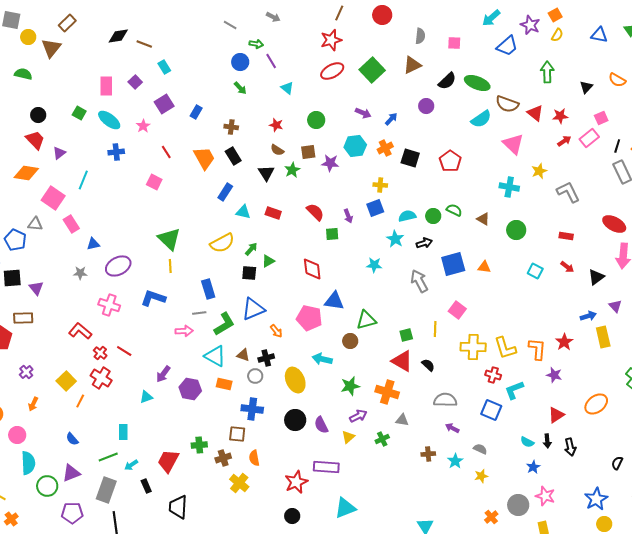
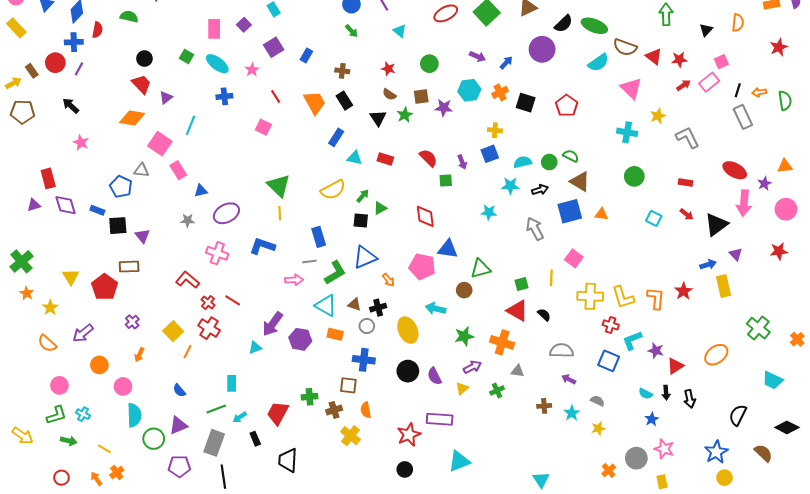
orange semicircle: (617, 80) -> (738, 23), turned -114
purple circle: (426, 106) -> (542, 49), size x1.6
brown triangle: (483, 219) -> (580, 182), moved, size x1.5
cyan star: (395, 239) -> (510, 186), turned -30
black triangle: (596, 277) -> (716, 225), size x1.4
purple arrow: (163, 374) -> (273, 324), size x1.4
purple star: (554, 375) -> (656, 351), moved
black semicircle: (617, 463) -> (738, 415), size x1.5

